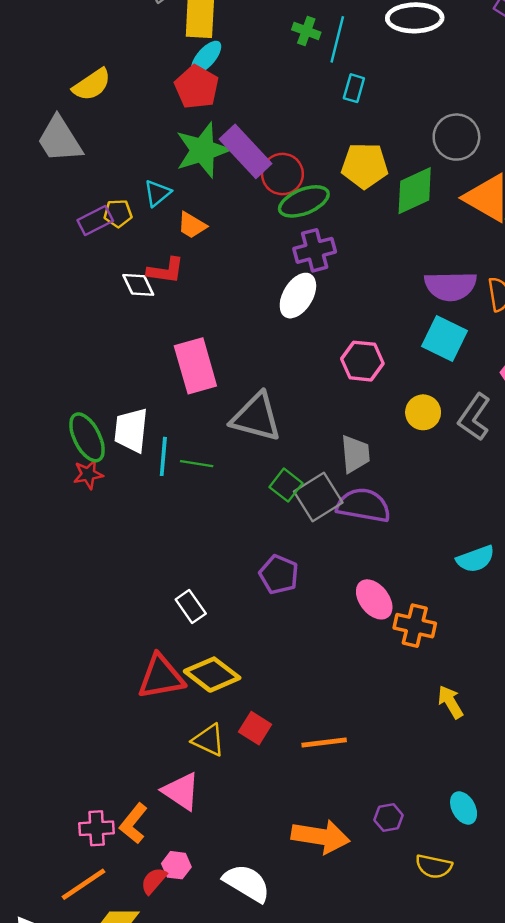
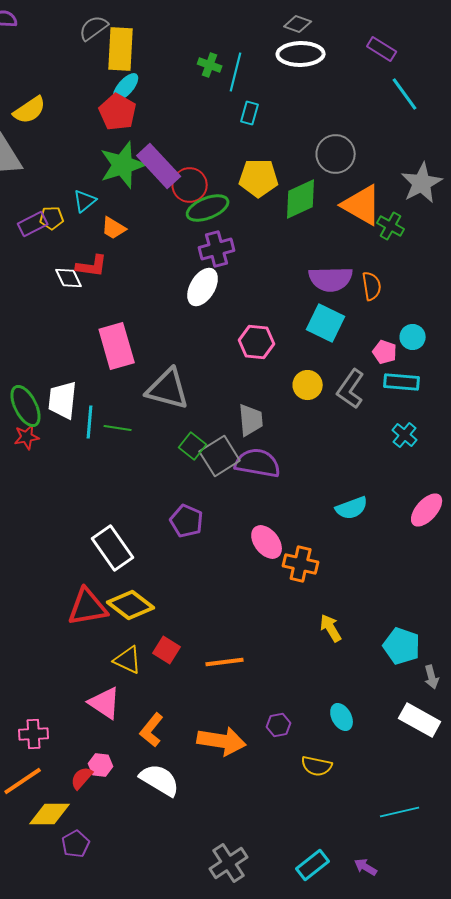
white rectangle: (191, 607) -> (113, 548), size x1.6
orange L-shape: (133, 823) -> (152, 730), moved

